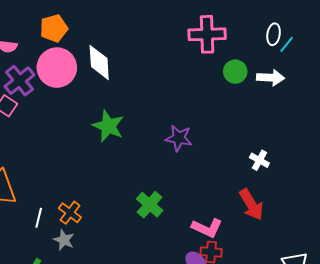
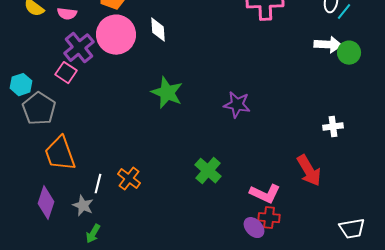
white diamond: (99, 62) -> (158, 30), size x0.7
green circle: (235, 72) -> (349, 53), moved
white cross: (259, 160) -> (333, 127), moved, turned -36
gray star: (64, 240) -> (83, 206), moved

